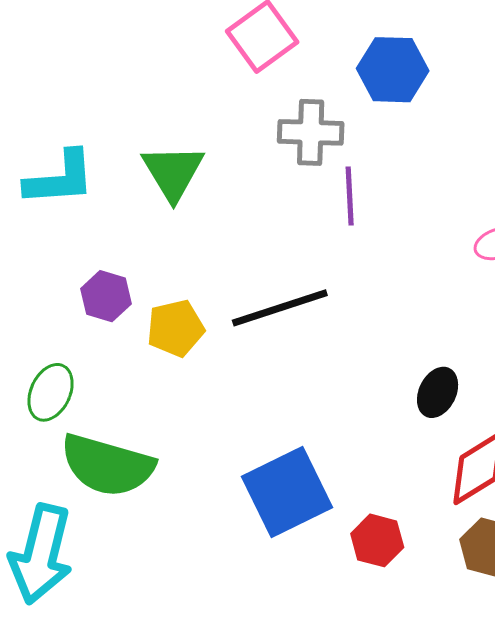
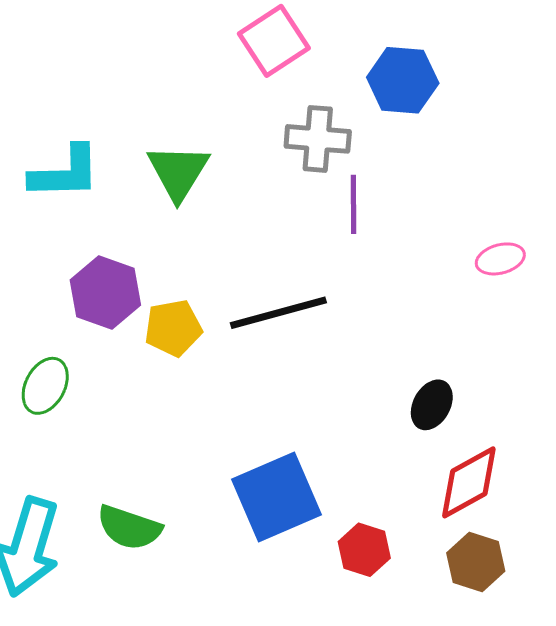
purple hexagon: (106, 296) -> (105, 293), size x1.4
green semicircle: (107, 465) -> (129, 528), moved, size x0.7

